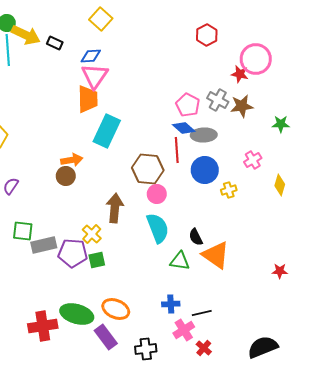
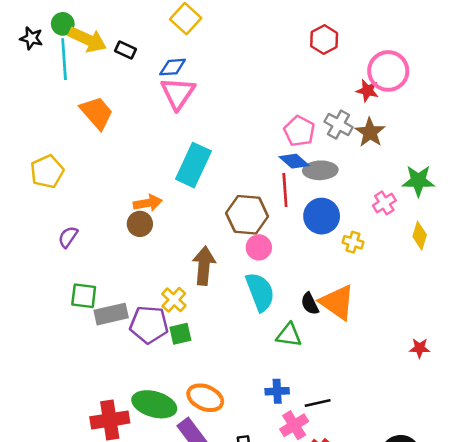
orange trapezoid: (88, 99) -> (97, 113), moved, turned -40
brown star: (242, 106) -> (370, 132), turned -30
green star: (281, 124) -> (418, 181), moved, size x1.4
yellow cross: (229, 190) -> (353, 242), turned 35
orange triangle: (216, 255) -> (337, 302), moved

